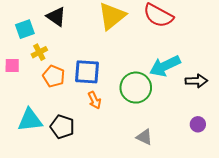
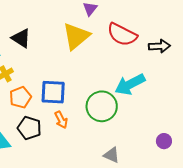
orange pentagon: (54, 76) -> (20, 97), turned 30
black arrow: (196, 81) -> (160, 46), moved
black pentagon: (62, 127) -> (29, 128), moved

